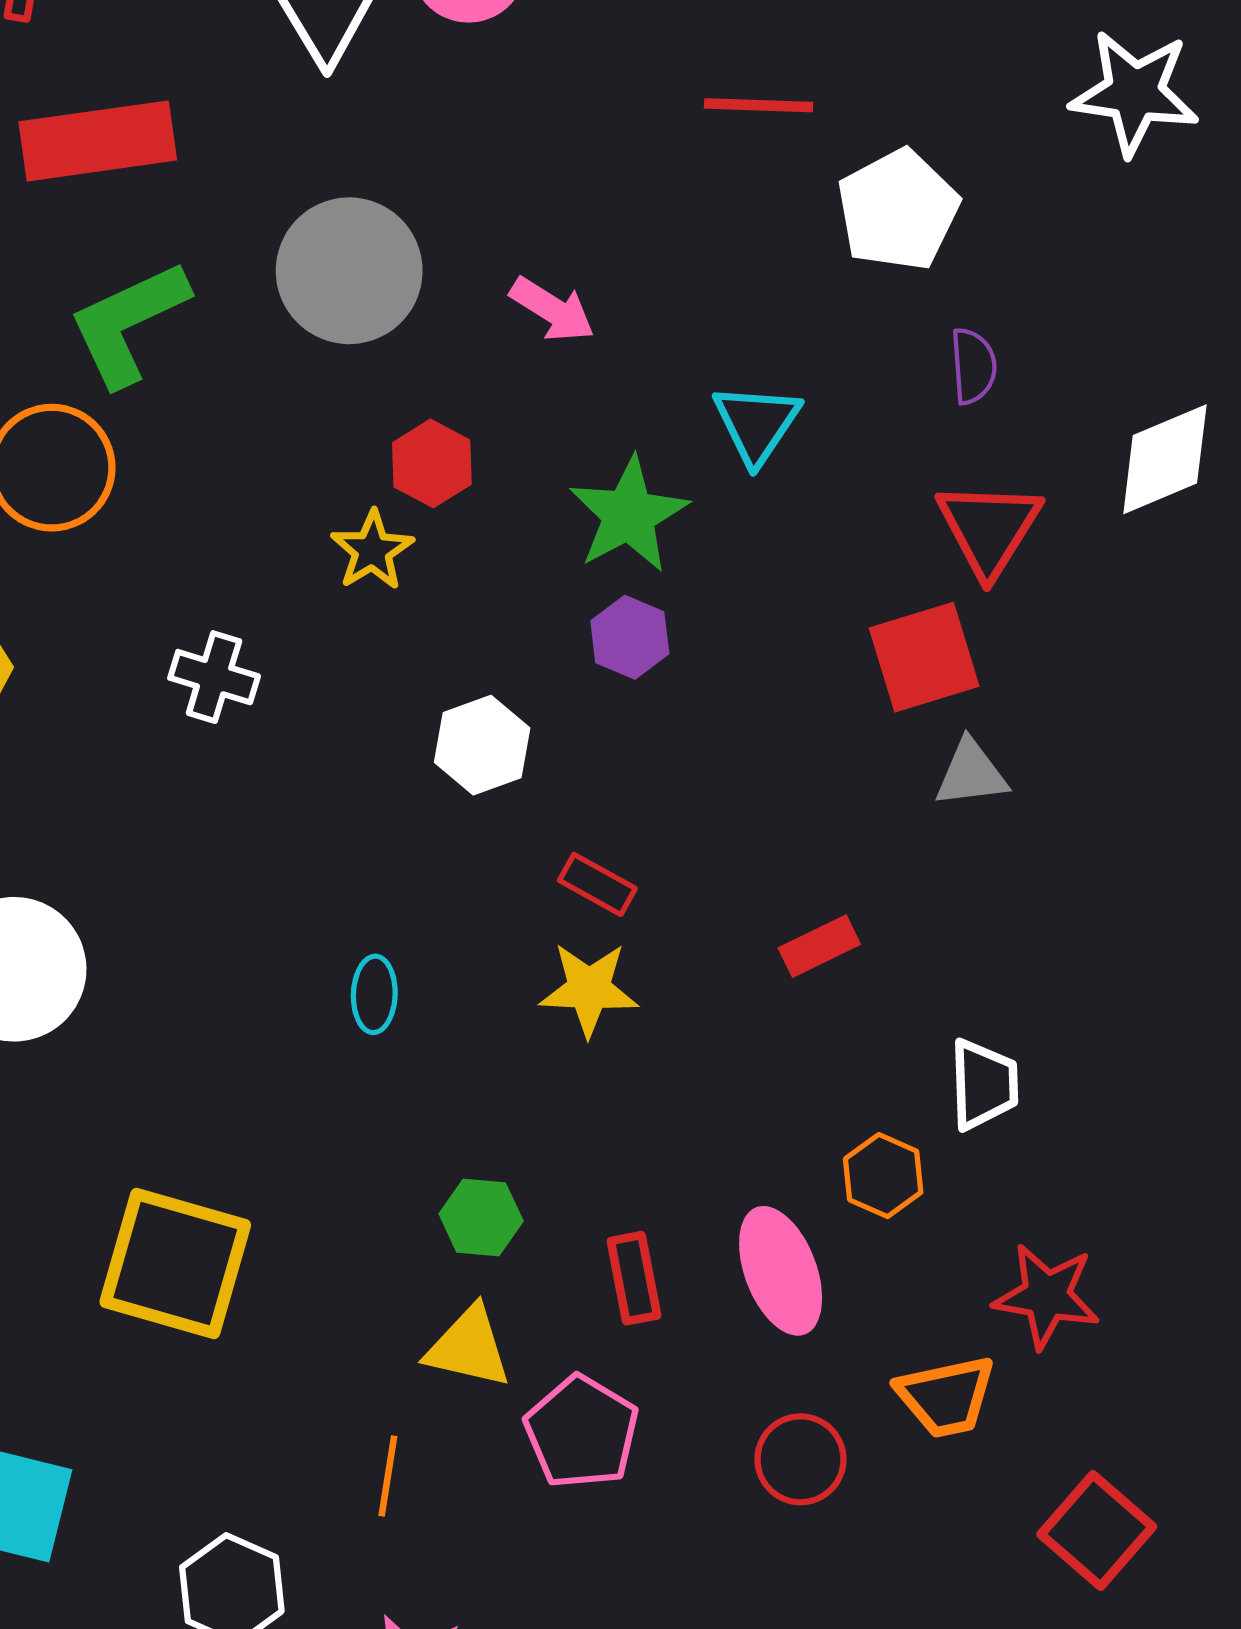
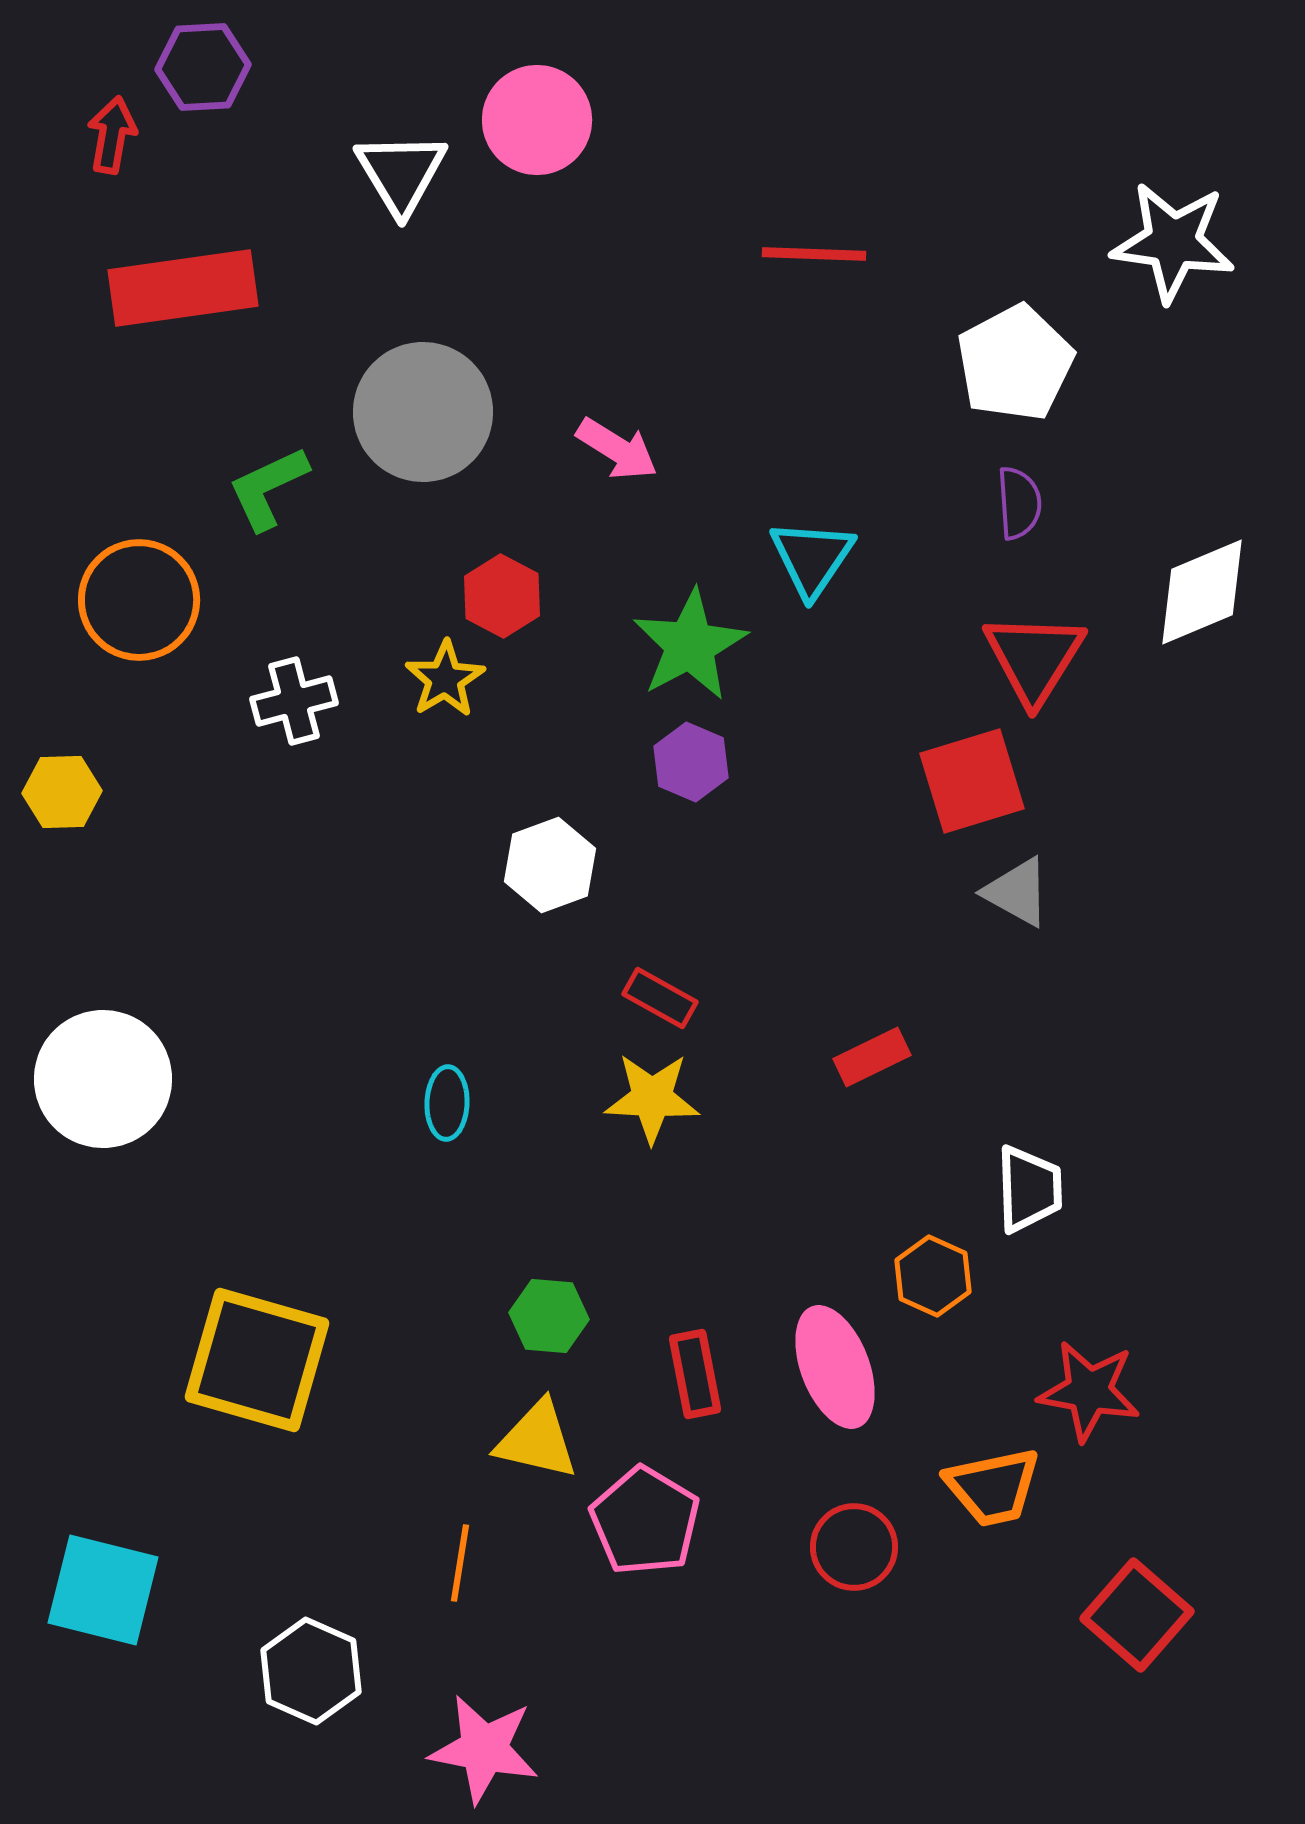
white pentagon: (898, 210) -> (1015, 363), moved
green L-shape: (128, 323) -> (268, 488), moved, size x0.7
white cross: (214, 677) -> (294, 701), moved, turned -32
gray triangle: (971, 773) -> (1017, 892), turned 36

